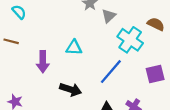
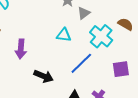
cyan triangle: (74, 47) -> (64, 35), moved

